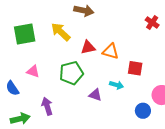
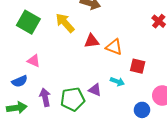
green square: (25, 34) -> (28, 22), turned 35
green pentagon: (71, 73) -> (73, 99), moved
blue semicircle: (12, 88) -> (20, 81), moved, turned -84

